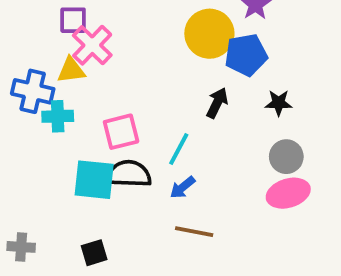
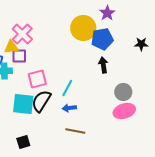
purple square: (73, 20) -> (19, 56), moved
black arrow: (217, 103) -> (103, 65), moved, turned -35
black star: (279, 103) -> (141, 44), moved
black semicircle: (129, 174) -> (41, 101), turned -60
blue arrow: (183, 187) -> (69, 108), turned 32

